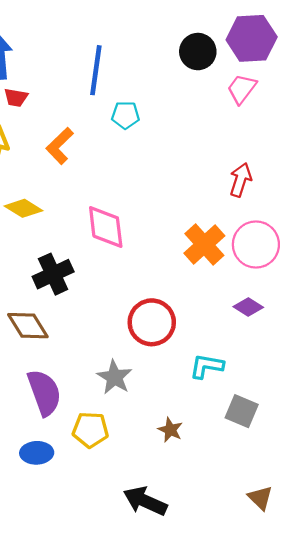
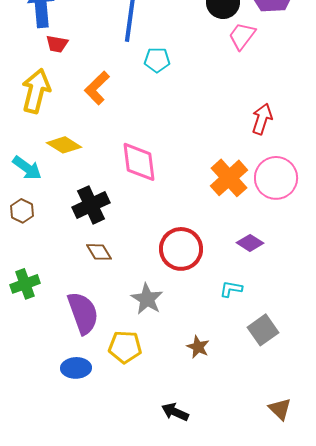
pink trapezoid: (242, 89) -> (242, 36), moved
purple diamond: (248, 307) -> (250, 243), moved
brown diamond: (28, 326) -> (99, 252), moved, size x0.7
cyan L-shape: (207, 366) -> (231, 289), size x0.7
gray square: (242, 411) -> (263, 330), turned 32
black arrow: (145, 501) -> (175, 412), size x0.7

